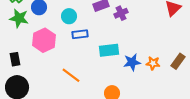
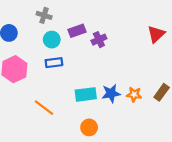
cyan circle: (69, 16) -> (52, 40), moved
cyan rectangle: (109, 50) -> (86, 94), moved

